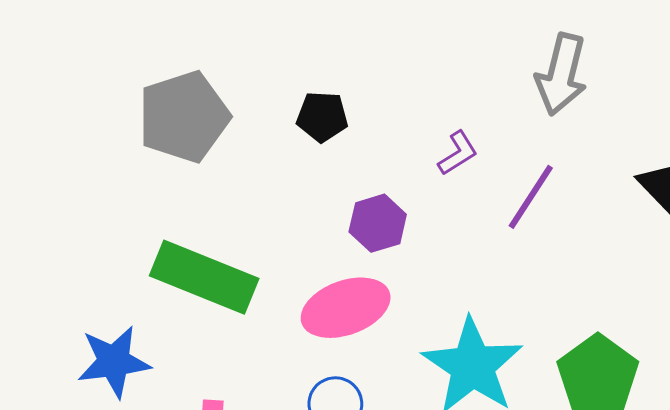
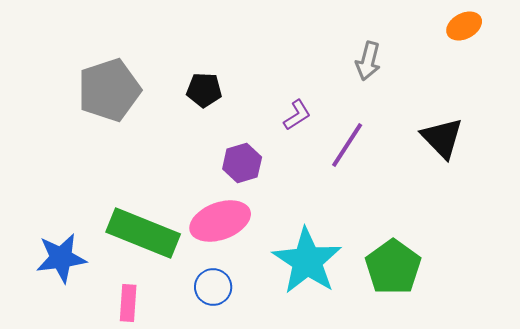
gray arrow: (561, 74) -> (368, 61), size x0.7
green rectangle: (204, 277) -> (143, 233), moved

